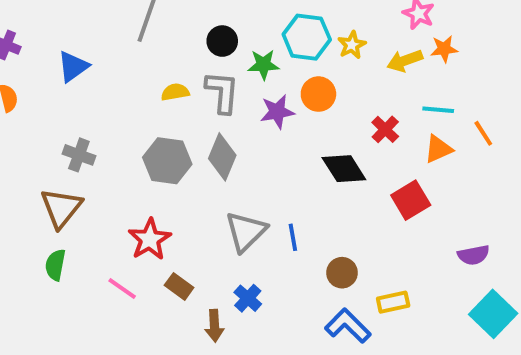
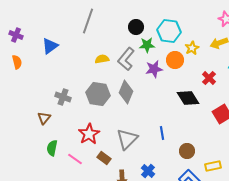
black circle: (222, 41) -> (136, 27), moved
yellow star: (352, 45) -> (192, 48), moved
gray L-shape: (222, 92) -> (126, 59), turned -145
gray cross: (79, 155) -> (63, 97), moved
brown triangle: (61, 208) -> (44, 118), size x0.6
gray triangle: (246, 231) -> (127, 139), moved
green semicircle: (55, 265) -> (52, 148), moved
blue cross: (248, 298) -> (148, 171), moved

